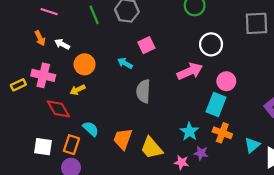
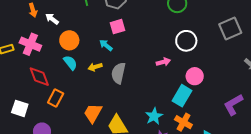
gray square: (256, 23) -> (230, 29), turned -30
pink square: (146, 45) -> (118, 27), moved
pink arrow: (190, 71) -> (163, 62), size x0.6
yellow arrow: (78, 90) -> (95, 67), moved
cyan semicircle: (91, 129) -> (70, 63), moved
orange rectangle: (71, 145) -> (56, 98), moved

